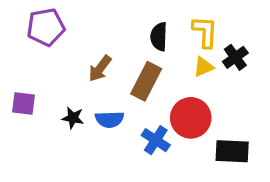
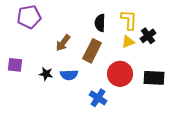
blue cross: (156, 140) -> (98, 98), moved
black rectangle: (232, 151) -> (154, 78), moved

